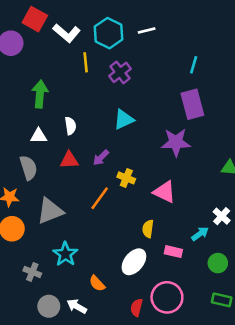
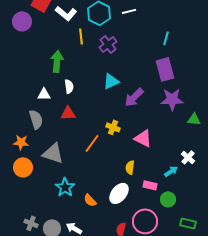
green arrow: (40, 94) -> (57, 61), moved
purple star: (176, 142) -> (172, 99), moved
purple arrow: (101, 158) -> (134, 97), moved, size x1.5
gray triangle: (50, 211) -> (53, 153), turned 40
green circle: (218, 263) -> (168, 199), moved
gray cross: (32, 272) -> (31, 223), moved
orange semicircle: (97, 283) -> (90, 200), moved

